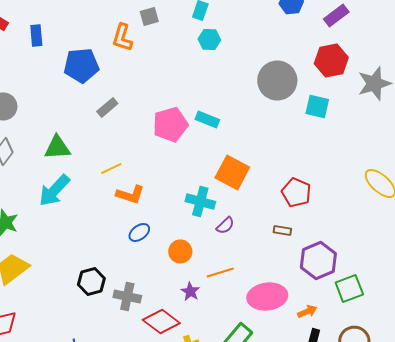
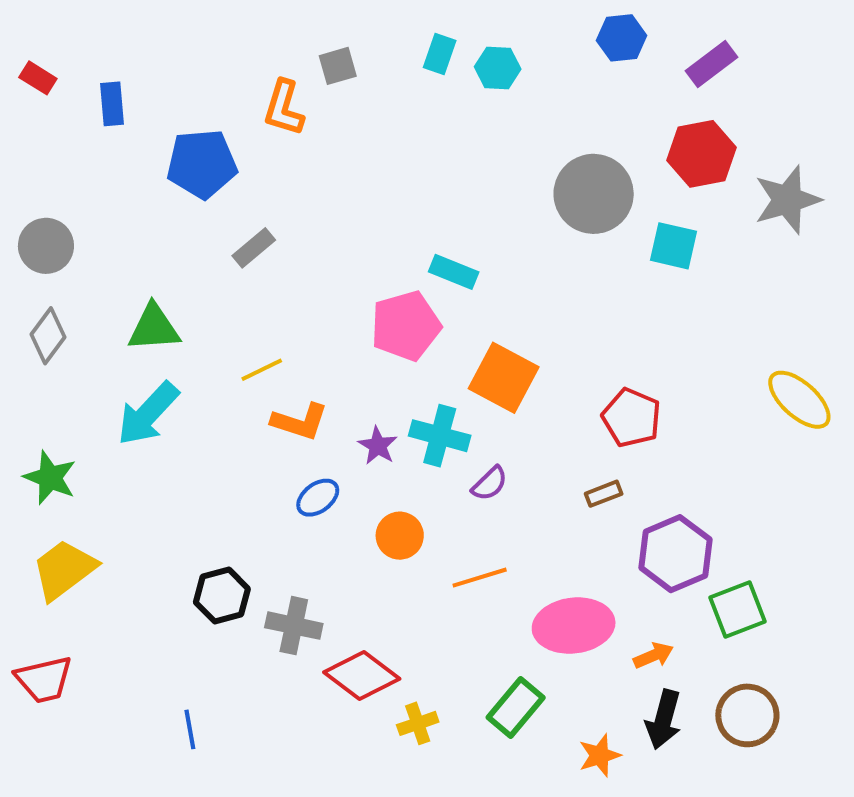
cyan hexagon: (209, 40) -> (498, 68), moved
pink pentagon: (170, 124) -> (406, 326), moved
brown rectangle: (282, 230) -> (604, 494), turned -30
purple star: (190, 292) -> (378, 446), moved

